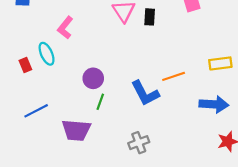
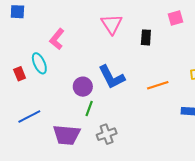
black rectangle: (150, 17) -> (146, 37), moved
blue L-shape: (145, 93) -> (112, 77), moved
gray cross: (139, 143) -> (107, 134), moved

